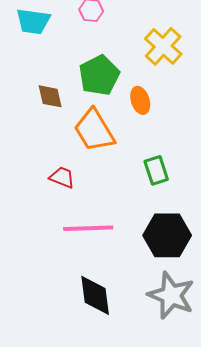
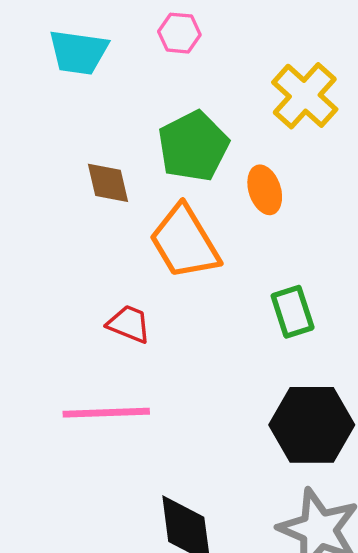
pink line: (88, 228) -> (106, 413), moved

